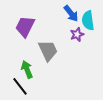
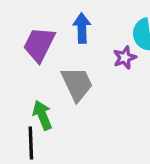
blue arrow: (71, 13) -> (82, 28), moved, turned -144
black line: (20, 86) -> (31, 143), turned 36

